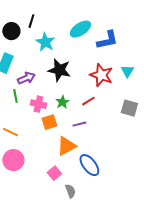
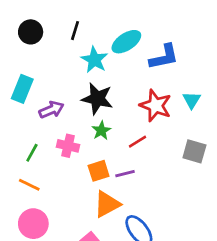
black line: (31, 21) -> (75, 31), moved
black circle: (11, 31) -> (31, 32), moved
cyan star: (45, 42) -> (94, 60), moved
green line: (15, 96) -> (32, 153), moved, turned 40
green star: (62, 102) -> (101, 131), moved
orange square: (49, 122) -> (99, 171), moved

